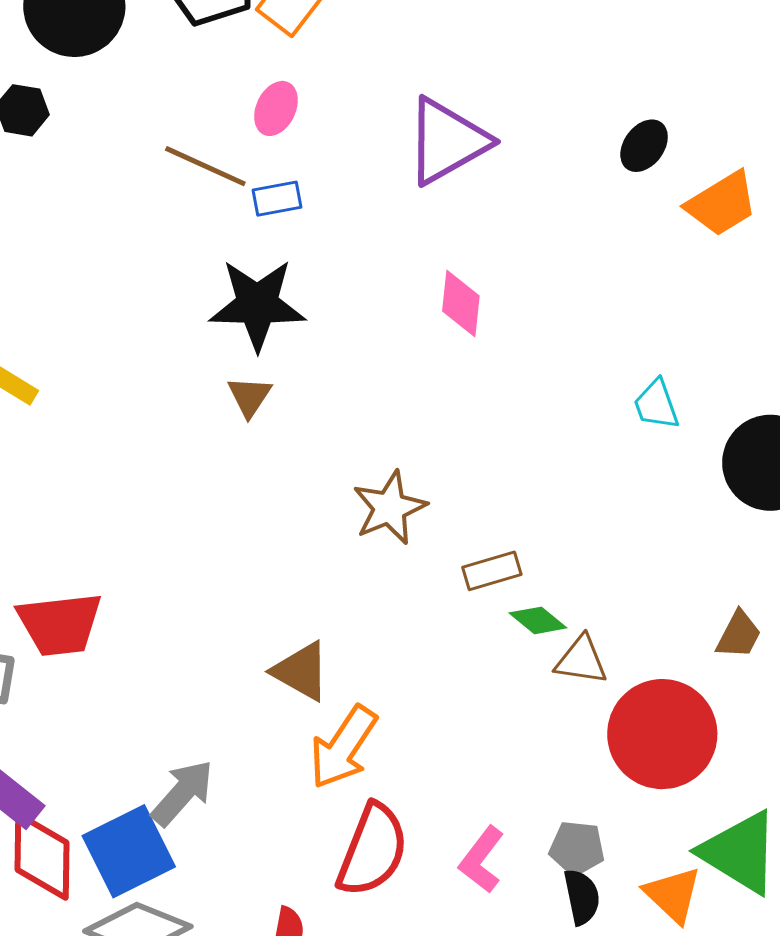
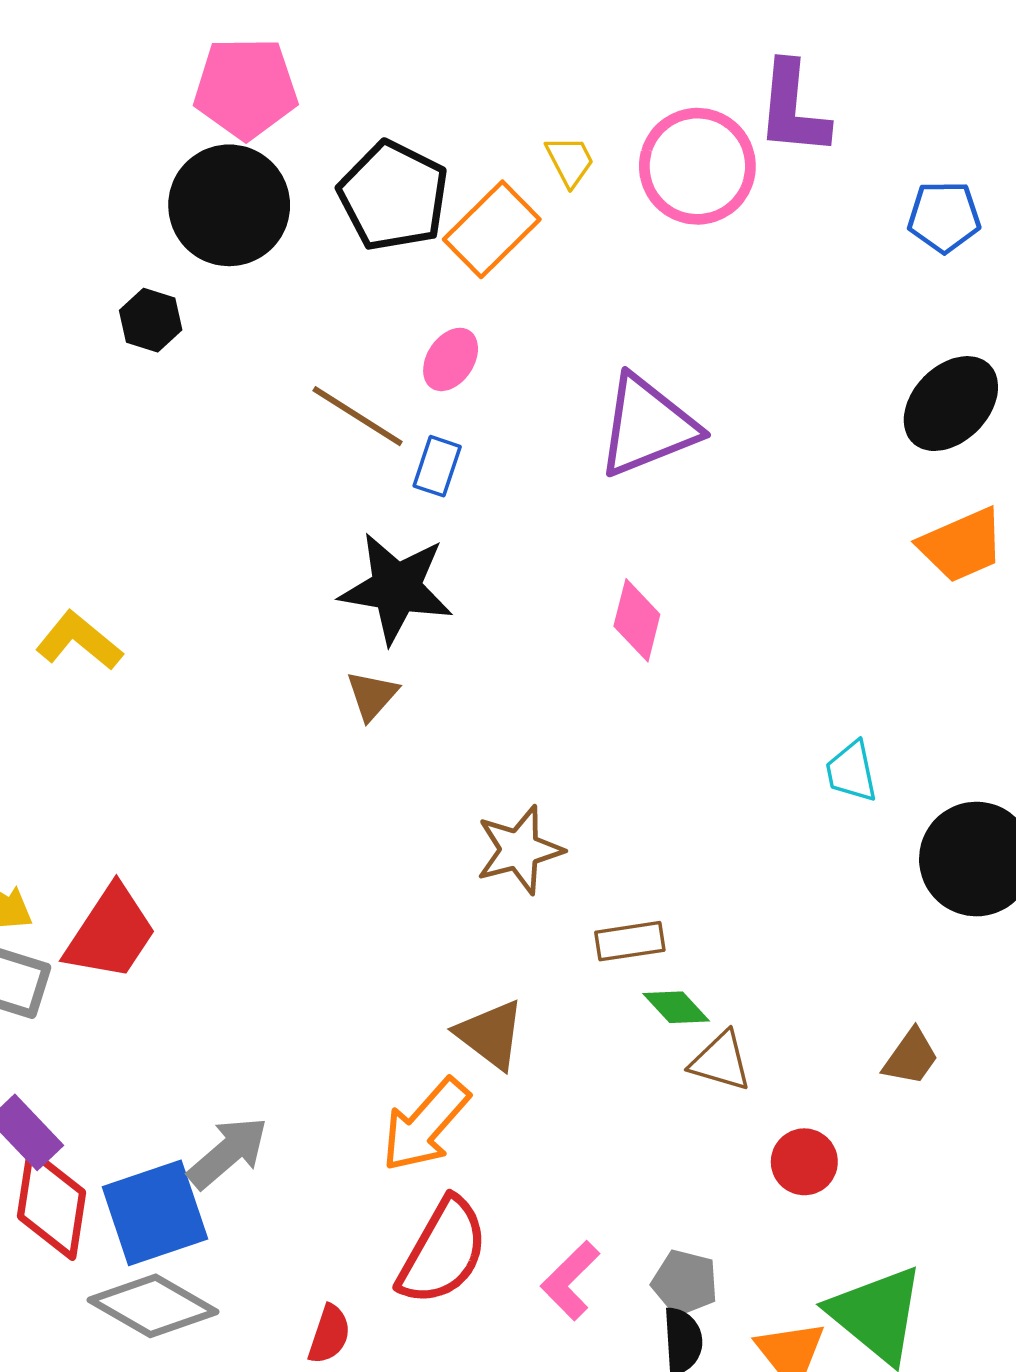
black ellipse: (644, 146) -> (951, 404), moved, size x1.6
blue rectangle: (277, 199) -> (437, 466), turned -69
red trapezoid: (60, 624) -> (111, 933), turned -58
brown triangle: (301, 671) -> (490, 1034), moved
red circle: (662, 734) -> (804, 1162), size x0.5

